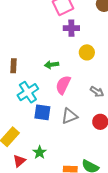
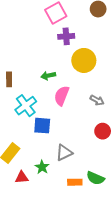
yellow circle: (87, 52) -> (84, 60), size x1.5
gray triangle: (69, 116) -> (64, 153), moved
red triangle: (19, 161) -> (22, 177), turned 40

